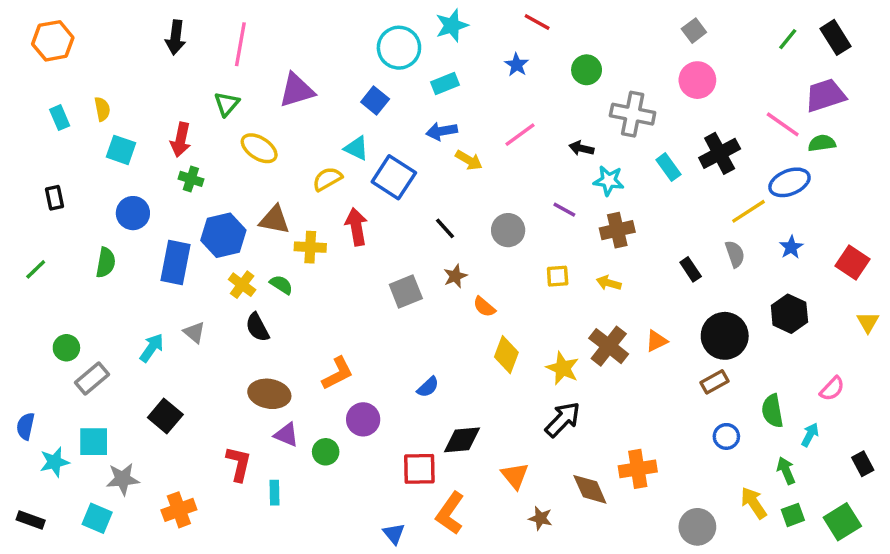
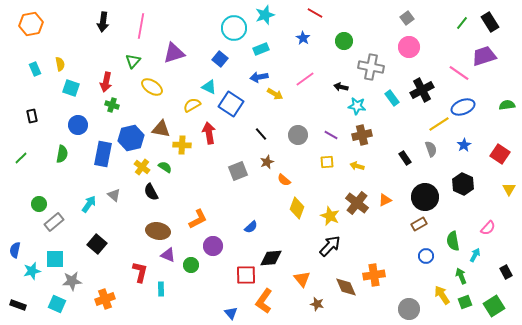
green semicircle: (822, 143) -> (507, 105), moved
purple line: (564, 210) -> (331, 135), moved

